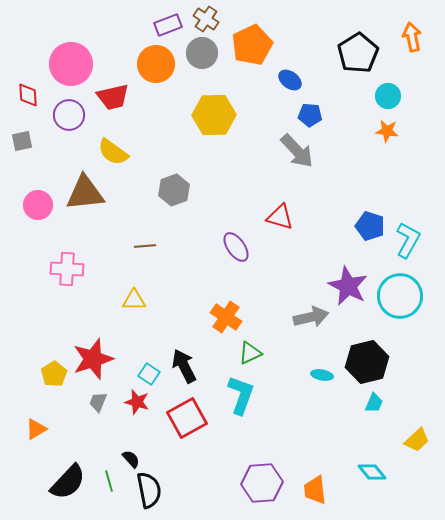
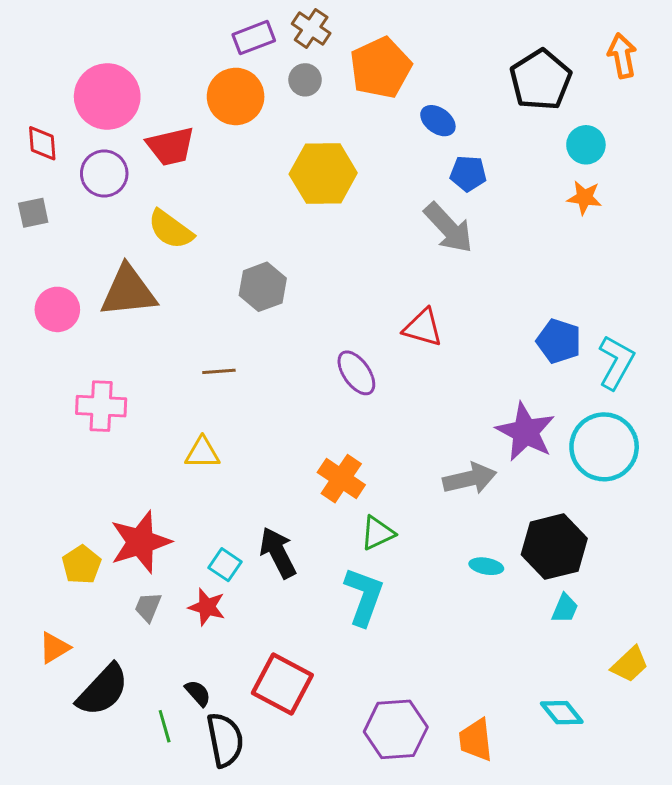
gray circle: (202, 53) -> (305, 80), size x0.7
red square: (187, 418) -> (282, 684), moved, turned -33
black semicircle: (68, 482) -> (103, 690), moved

